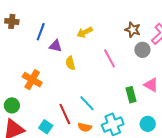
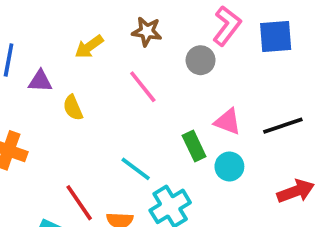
brown star: (133, 30) -> (147, 31), moved
cyan line: (87, 103) -> (136, 169), moved
cyan circle: (148, 124) -> (229, 166), moved

